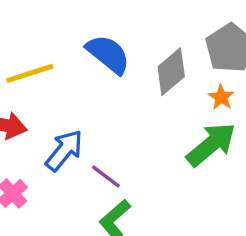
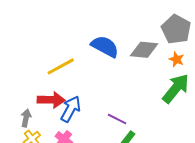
gray diamond: (171, 72) -> (144, 50), turned 56
blue arrow: (64, 150) -> (71, 109), moved

